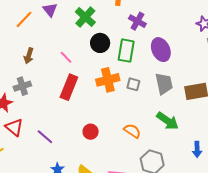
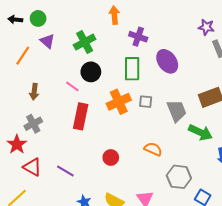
green cross: (85, 17) -> (85, 42), turned 30
black circle: (100, 43) -> (91, 72), moved
gray trapezoid: (164, 84) -> (177, 111), moved
green arrow: (168, 121) -> (200, 132), moved

